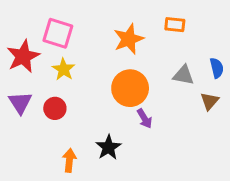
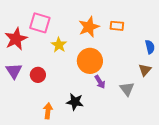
orange rectangle: (175, 25) -> (117, 26), moved
yellow star: (64, 69) -> (59, 45), moved
gray triangle: (184, 75) -> (127, 89), moved, turned 42
black star: (108, 147) -> (75, 102), turned -30

